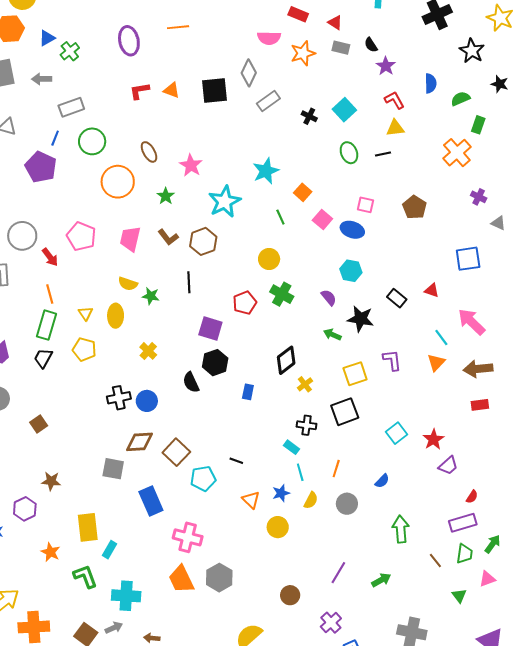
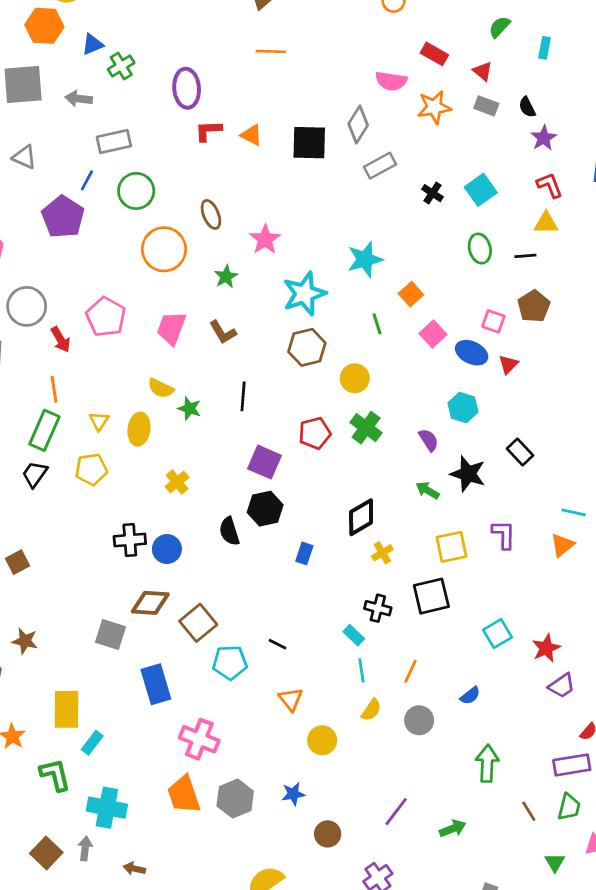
purple ellipse: (129, 41) -> (187, 88), moved
brown pentagon: (415, 207) -> (534, 306), moved
brown hexagon: (203, 241) -> (307, 347), moved
red triangle: (432, 290) -> (508, 364), moved, turned 49
cyan line: (441, 338) -> (574, 512), turned -48
yellow pentagon: (84, 349) -> (91, 469), turned -30
blue star: (281, 493) -> (293, 794), moved
gray arrow: (114, 628) -> (85, 848), turned -66

